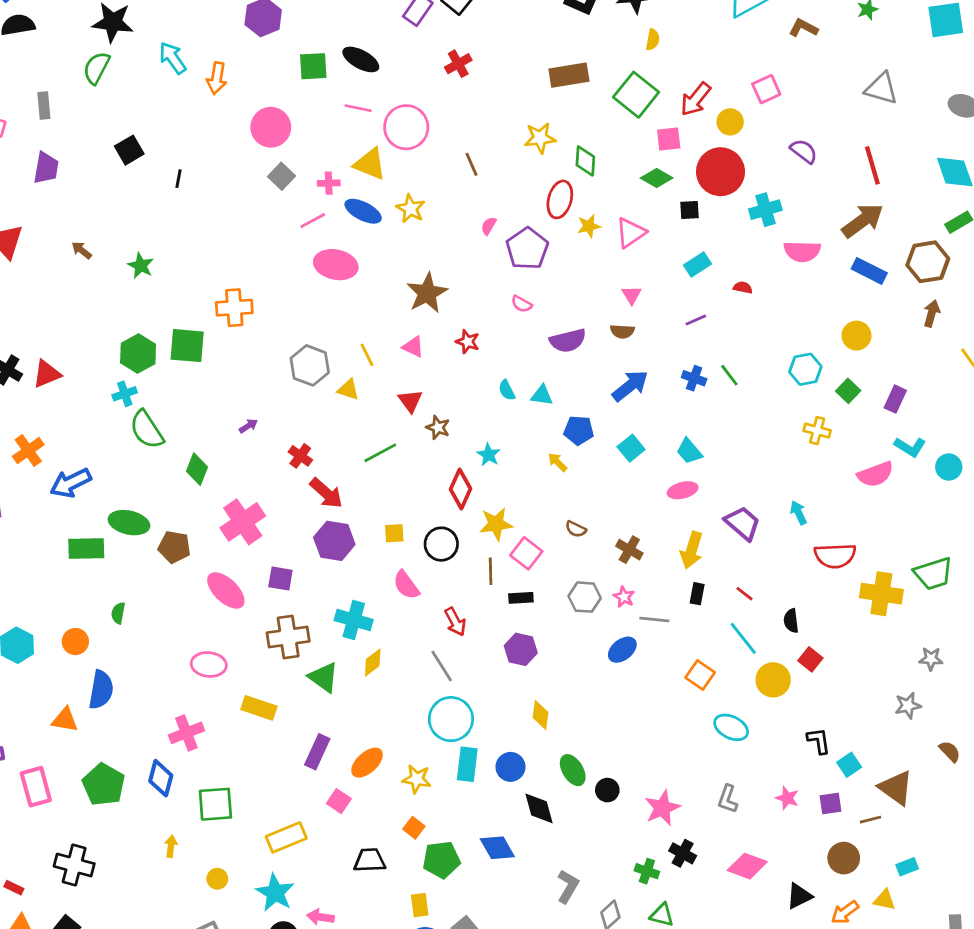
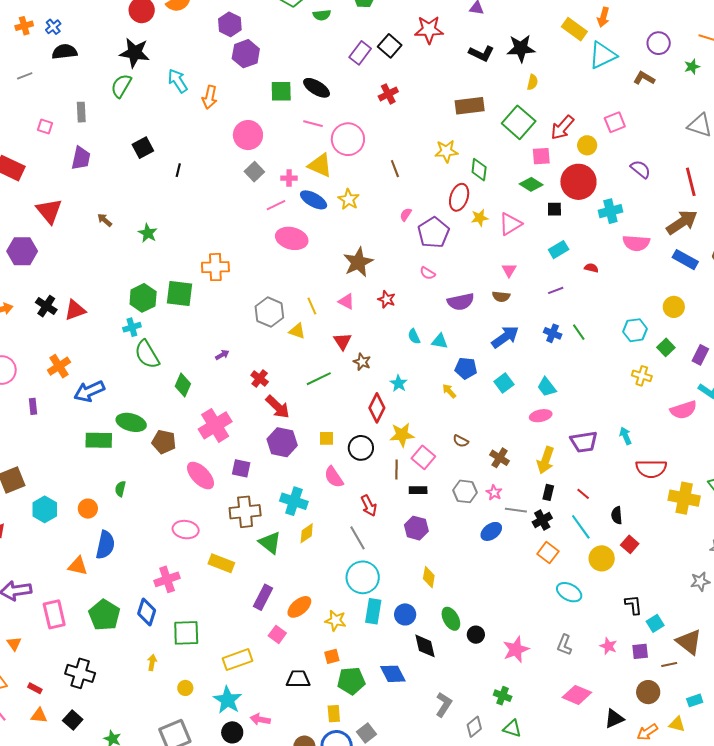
purple trapezoid: (743, 523) -> (584, 442), turned 128
orange square: (414, 828) -> (332, 656), turned 35
black cross: (683, 853) -> (542, 520), moved, turned 30

